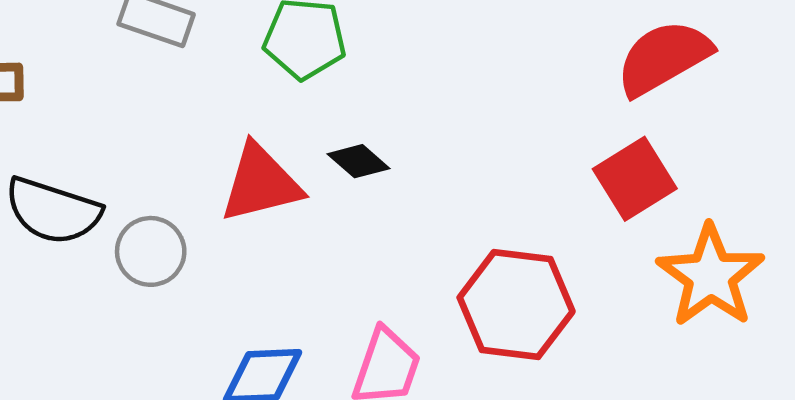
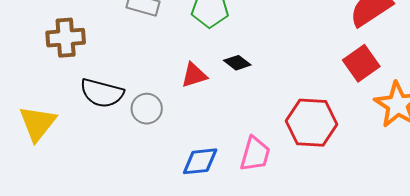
red triangle: (261, 183) -> (194, 75), size x0.7

